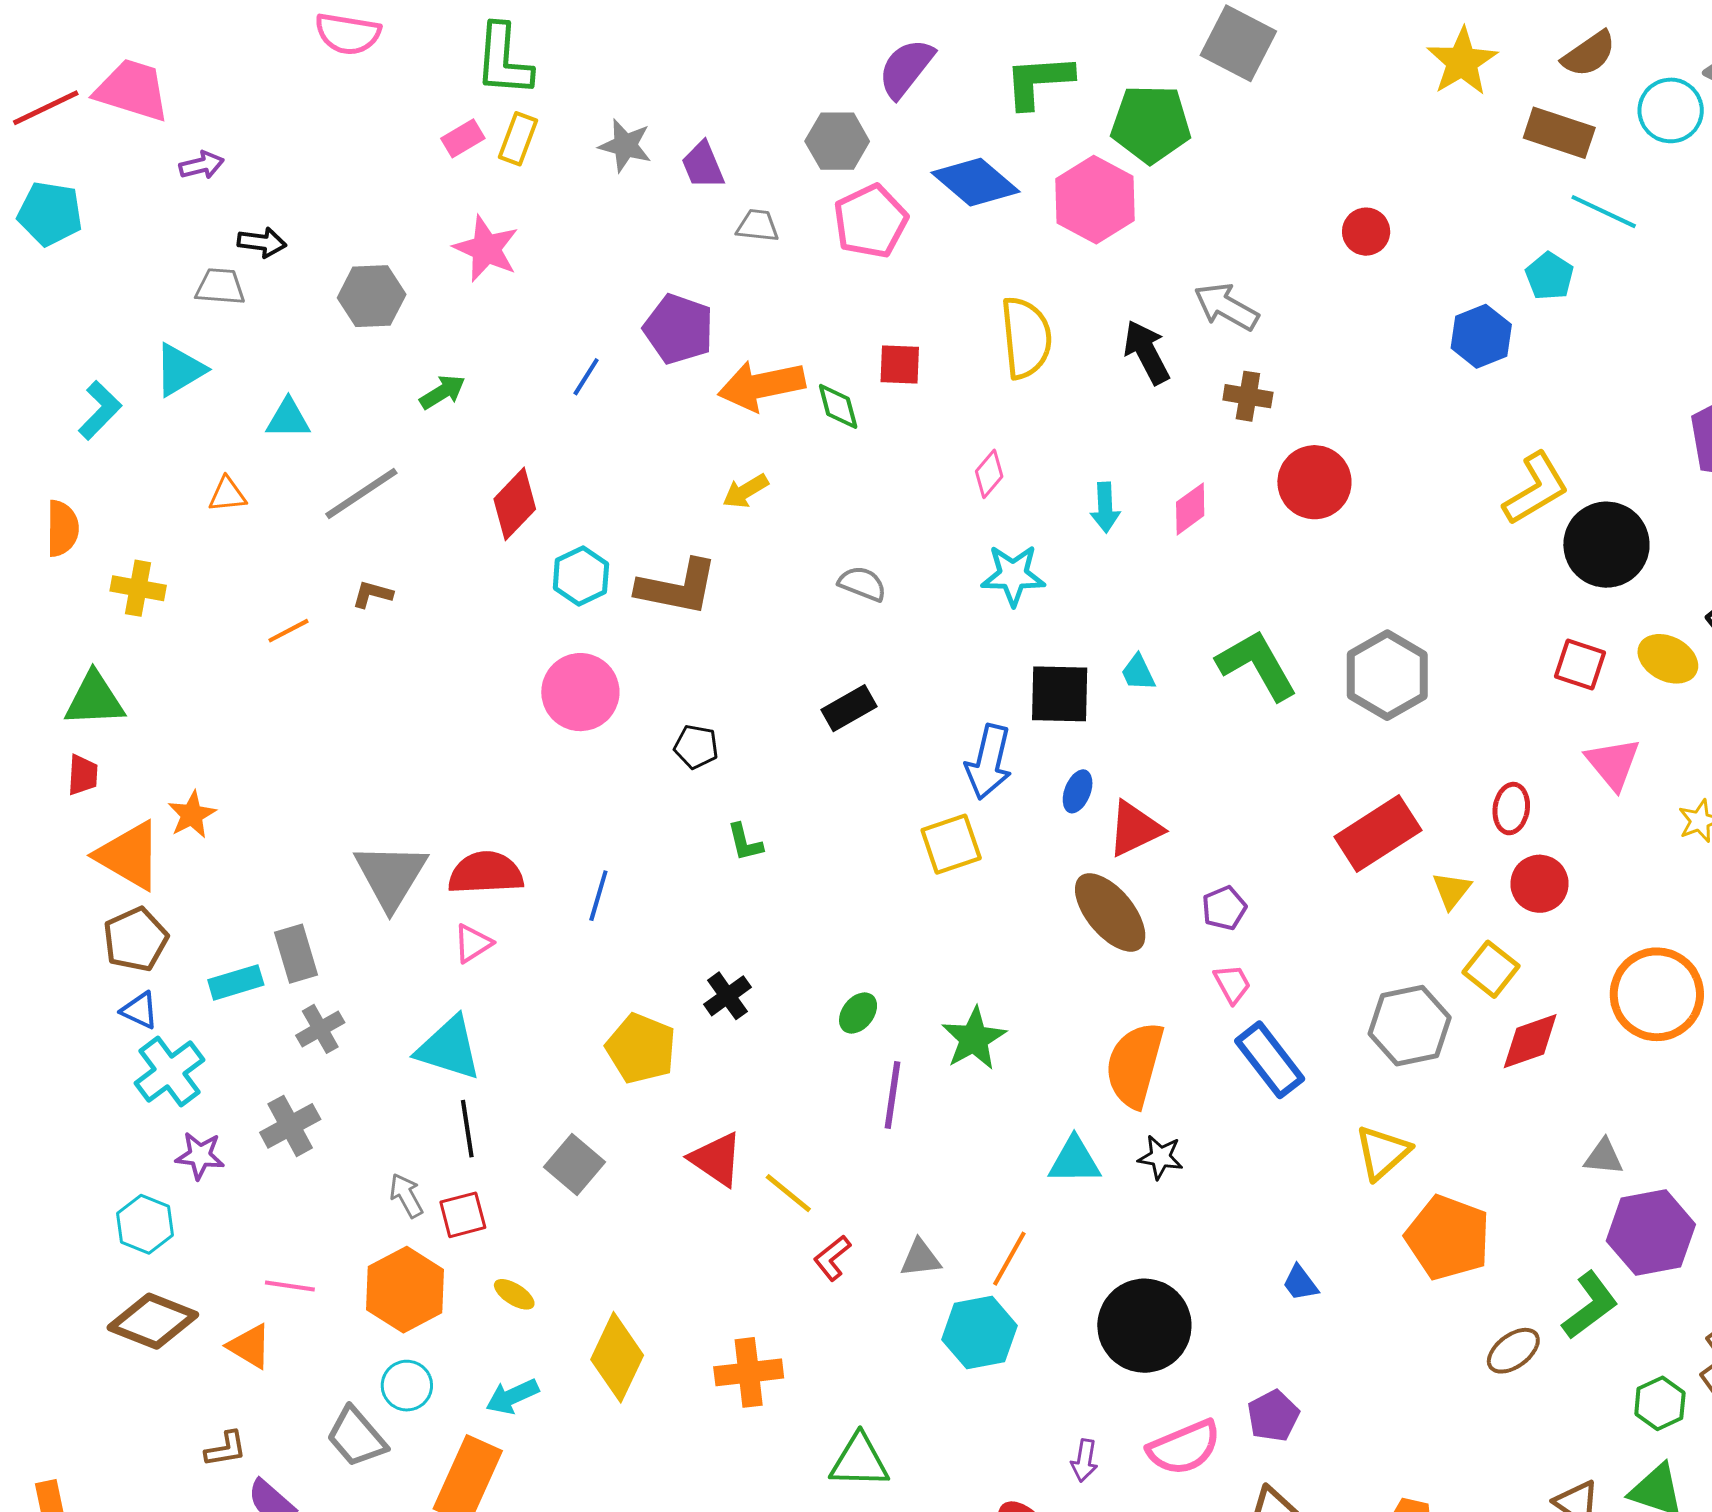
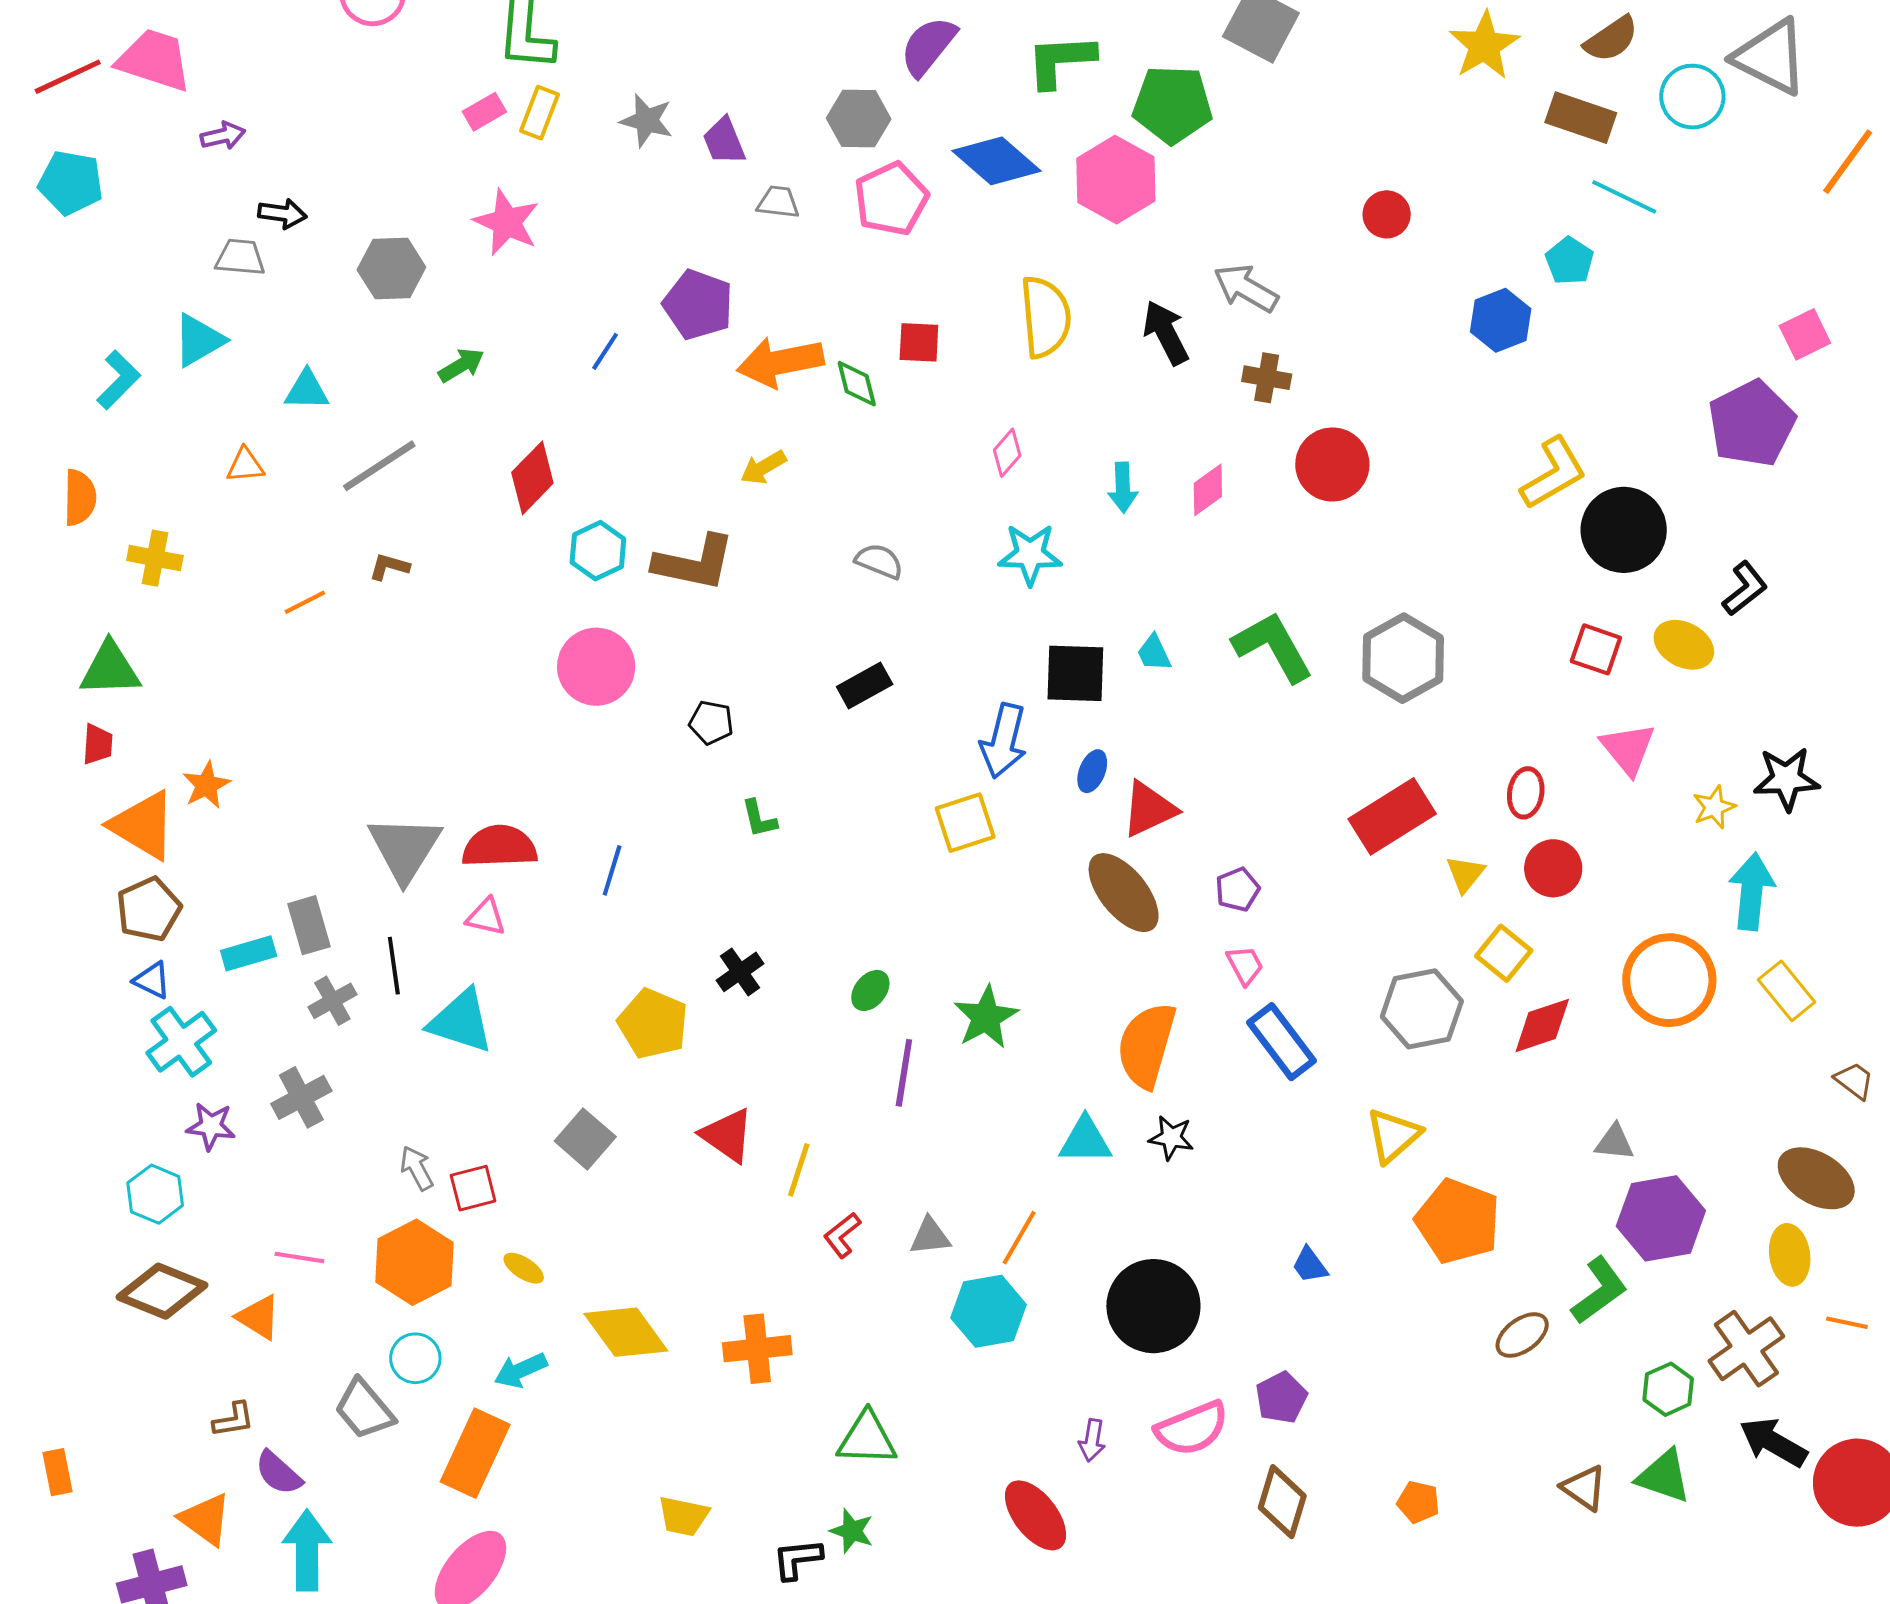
pink triangle: (473, 943) -> (486, 917), turned 45
black line: (467, 1129) -> (394, 966), moved
yellow line: (788, 1193) -> (799, 1170), turned 68
yellow diamond: (617, 1357) -> (626, 1332), turned -62

